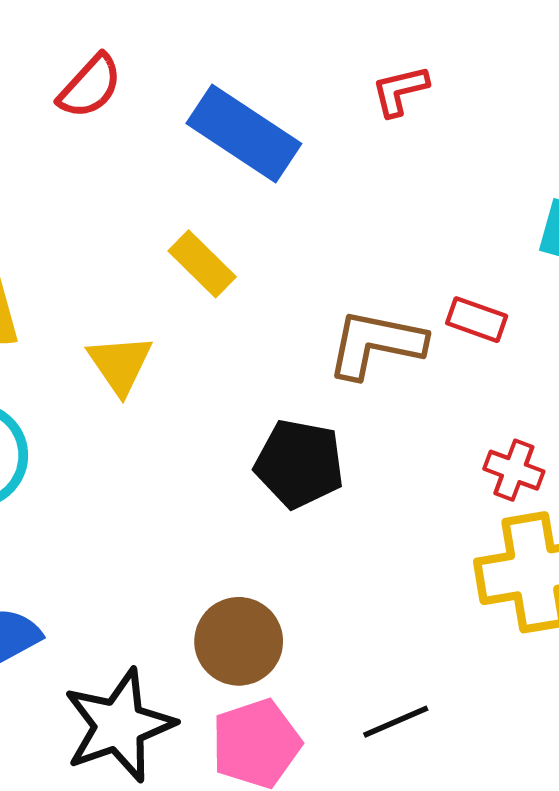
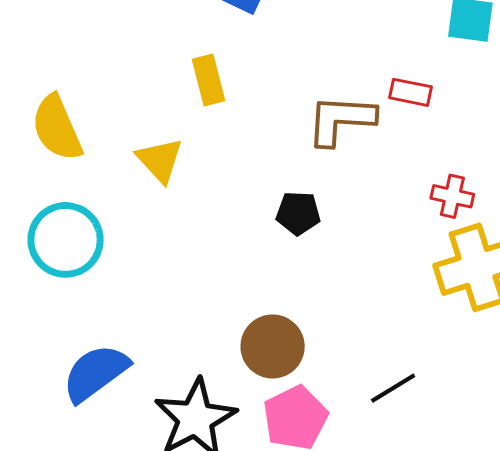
yellow rectangle: (202, 264) -> (208, 80), turned 39
black pentagon: (299, 464) -> (298, 213), size x0.7

